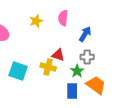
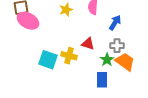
yellow cross: (48, 67) -> (69, 56), moved
orange trapezoid: (96, 85) -> (125, 62), moved

